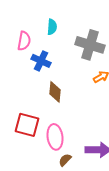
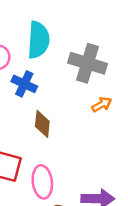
cyan semicircle: (52, 27) -> (38, 40), size x1.8

